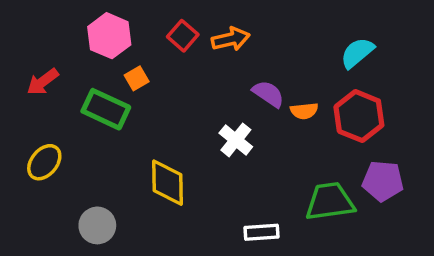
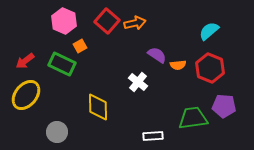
red square: (183, 36) -> (107, 21), size x1.4
red arrow: (43, 82) -> (25, 61), moved
yellow ellipse: (44, 162) -> (26, 95), size x1.4

